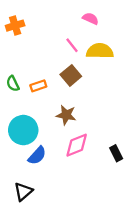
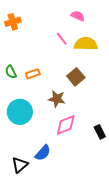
brown square: (71, 75) -> (76, 77), moved
blue semicircle: (37, 156) -> (43, 153), moved

